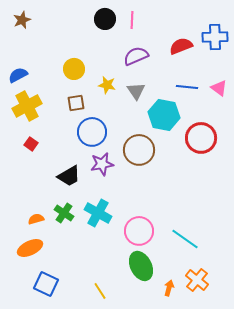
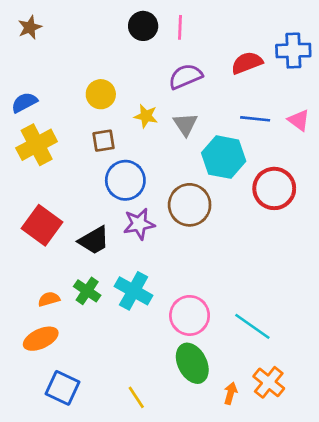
red square: (31, 144) -> (42, 225), moved, size x2.0

